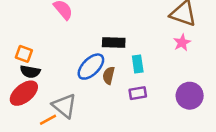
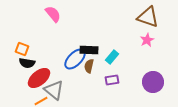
black rectangle: (114, 43) -> (89, 50), moved
cyan rectangle: (138, 64) -> (112, 57), turned 48
red ellipse: (24, 93) -> (39, 78), moved

